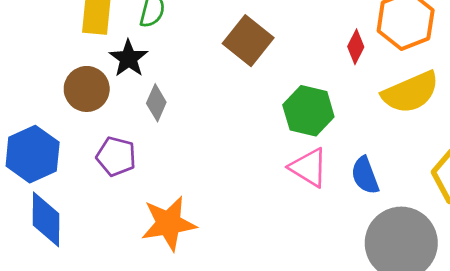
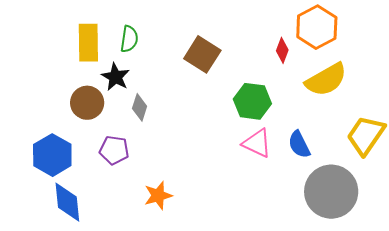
orange star: (169, 223) -> (158, 195), size x0.7

